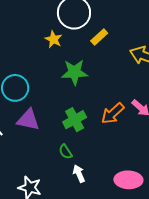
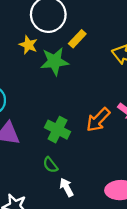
green star: (75, 72) -> (55, 61), moved
green cross: (75, 120) -> (58, 130), turned -30

